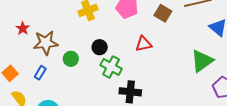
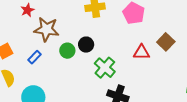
brown square: (163, 13) -> (166, 42), moved
black circle: (100, 47) -> (86, 45), moved

